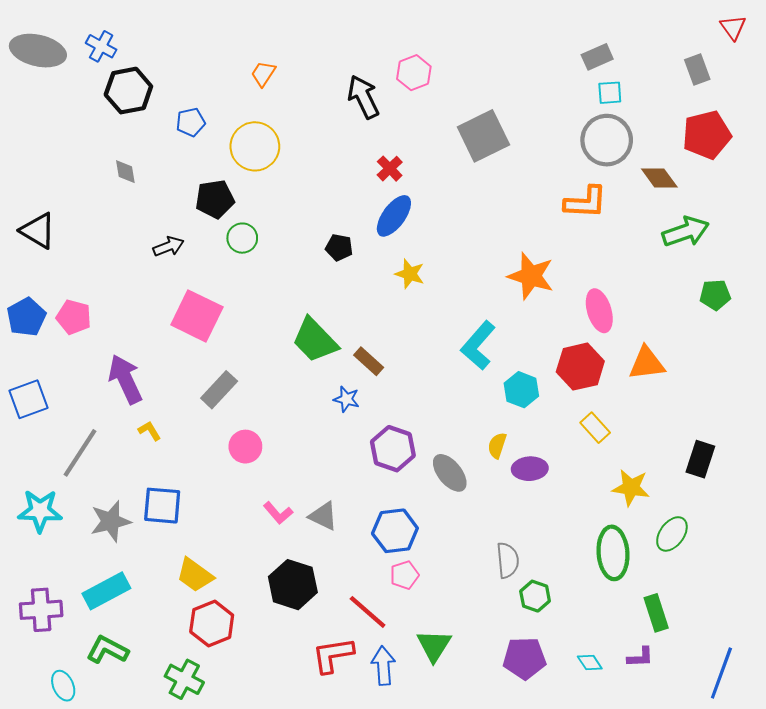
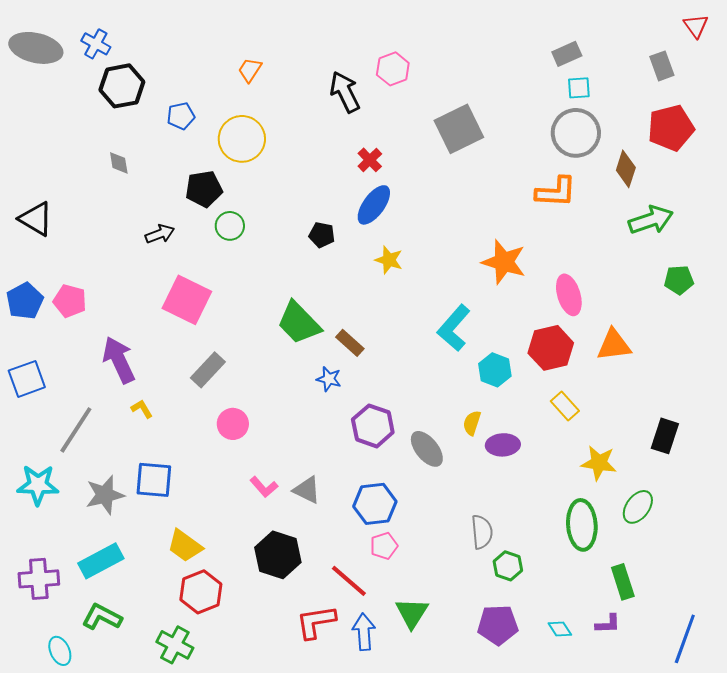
brown diamond: (659, 178) -> (626, 169), turned 54

